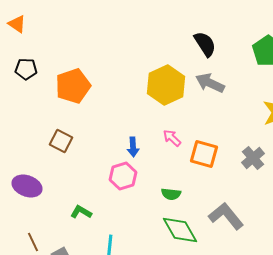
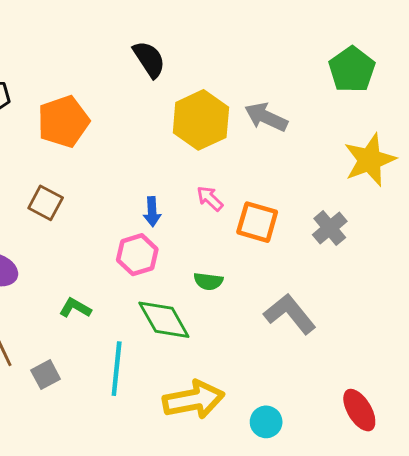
black semicircle: (205, 44) -> (149, 59), moved
green diamond: (180, 230) -> (164, 320), moved

